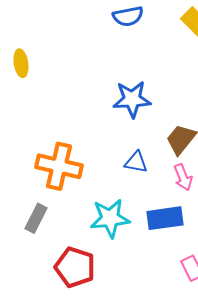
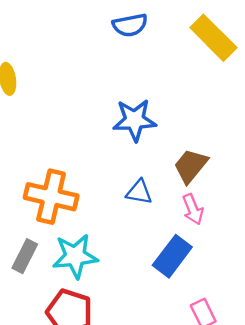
cyan star: (110, 218) -> (75, 256), moved
blue rectangle: (165, 218) -> (172, 256), turned -45

